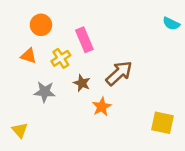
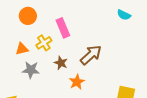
cyan semicircle: (171, 24) -> (124, 15), moved
orange triangle: (29, 56) -> (22, 49), moved, turned -32

